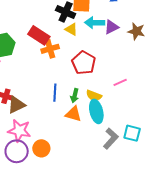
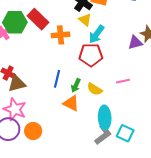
cyan arrow: (95, 23) -> (97, 34), moved, turned -66
purple triangle: (111, 27) -> (135, 43), moved
red rectangle: (39, 35) -> (38, 19), moved
red pentagon: (84, 63) -> (91, 55), turned 30
cyan ellipse: (96, 111) -> (105, 118), moved

